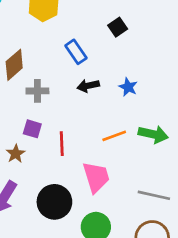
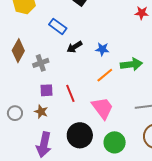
blue star: (128, 87) -> (102, 49), moved

